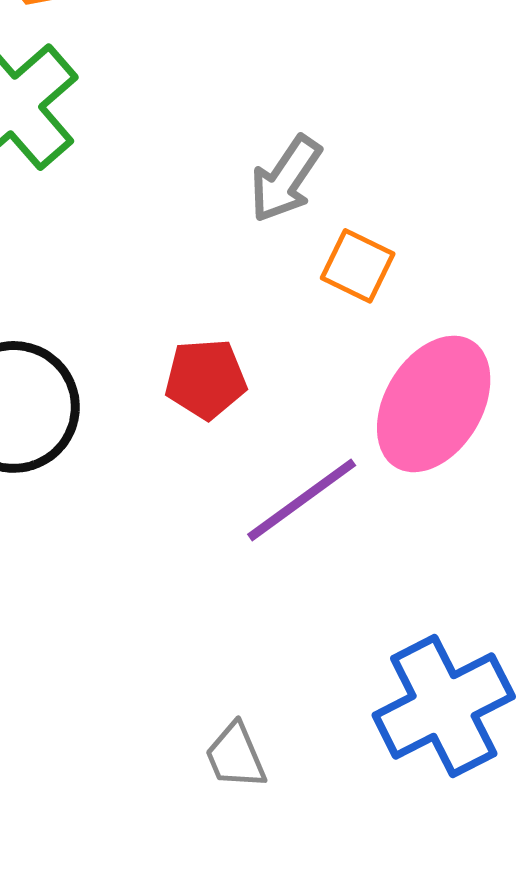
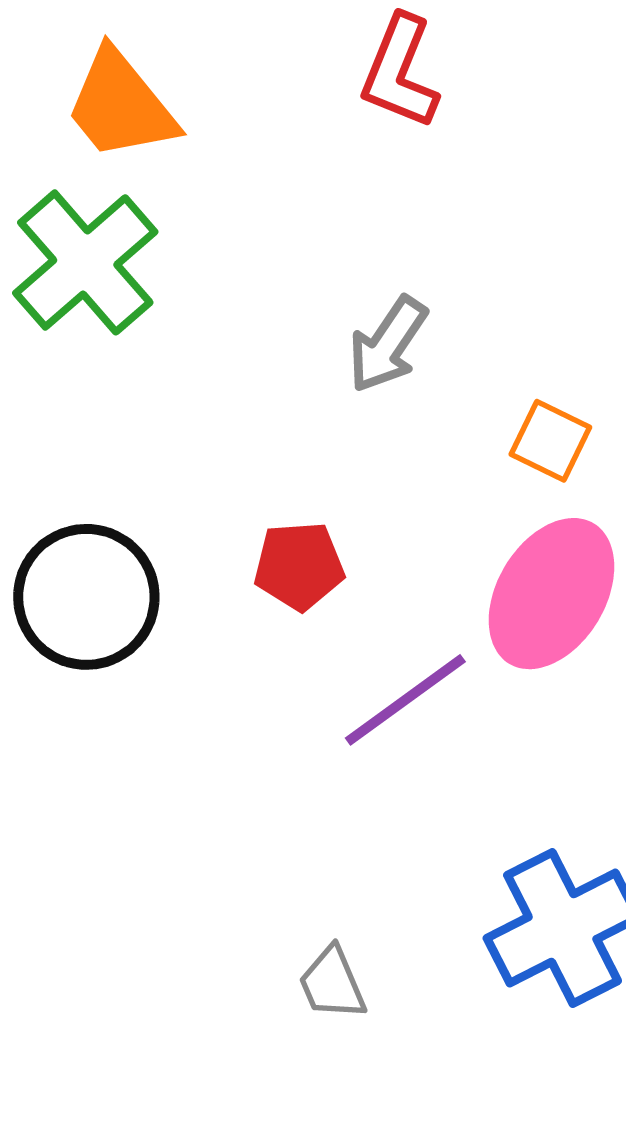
orange square: (358, 266) -> (550, 441), moved

